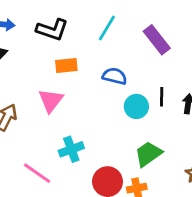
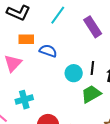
blue semicircle: (115, 76) -> (48, 51), moved
green trapezoid: (148, 154) -> (91, 94), moved

